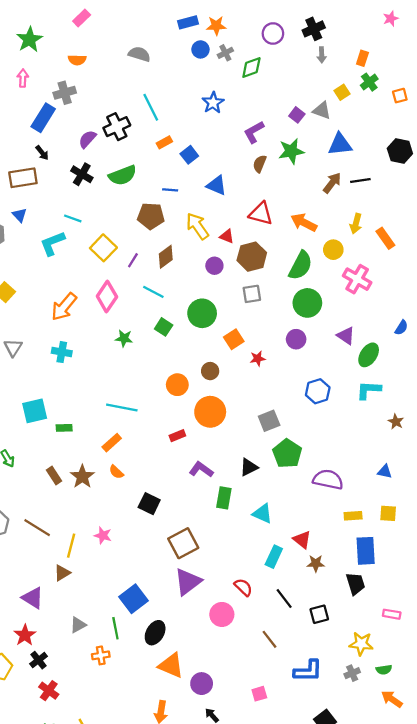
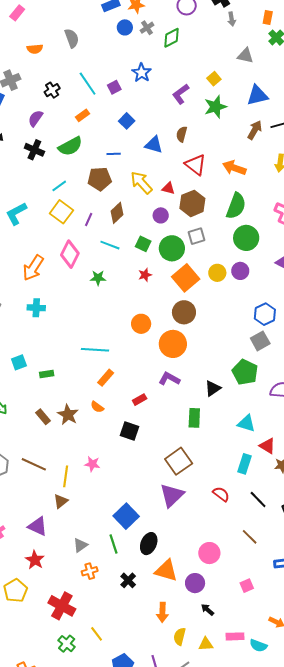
gray semicircle: (139, 54) -> (72, 38), turned 60
orange semicircle: (77, 60) -> (35, 49), moved
yellow square: (342, 92) -> (214, 79), moved
gray triangle: (322, 110) -> (245, 56), moved
purple square: (297, 115) -> (114, 87), moved, turned 32
black cross: (117, 127) -> (52, 90), moved, size x0.7
orange rectangle: (164, 142) -> (83, 115), moved
brown semicircle: (260, 164) -> (182, 134), moved
red triangle: (261, 214) -> (196, 165), turned 30
cyan line: (73, 218) -> (59, 186), moved, turned -49
yellow circle: (333, 250) -> (217, 273), moved
green circle: (202, 313) -> (172, 248), moved
green square: (164, 327) -> (143, 244), moved
green star: (124, 338) -> (98, 278), moved
orange square: (234, 339) -> (186, 278), size x1.5
red star: (258, 358) -> (145, 275), moved
brown circle: (210, 371) -> (184, 312), moved, size x1.5
cyan square: (35, 411) -> (19, 362), size x0.7
gray square: (269, 421) -> (260, 341), moved
red rectangle: (177, 436) -> (140, 400), moved
orange rectangle: (112, 443) -> (106, 378), moved
purple L-shape: (201, 470) -> (169, 379), moved
cyan triangle: (262, 514) -> (246, 423), moved
brown square: (183, 543) -> (179, 461), moved
pink circle: (222, 614) -> (209, 553), moved
orange cross: (101, 655) -> (90, 571), moved
black cross: (38, 660) -> (128, 580), moved
red cross: (49, 691) -> (62, 606), size x1.5

